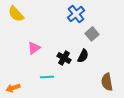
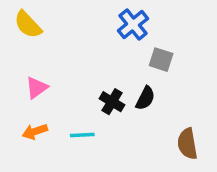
gray square: (92, 34) -> (161, 60), turned -32
pink triangle: (34, 48) -> (37, 88), moved
orange arrow: (13, 88) -> (35, 131), moved

